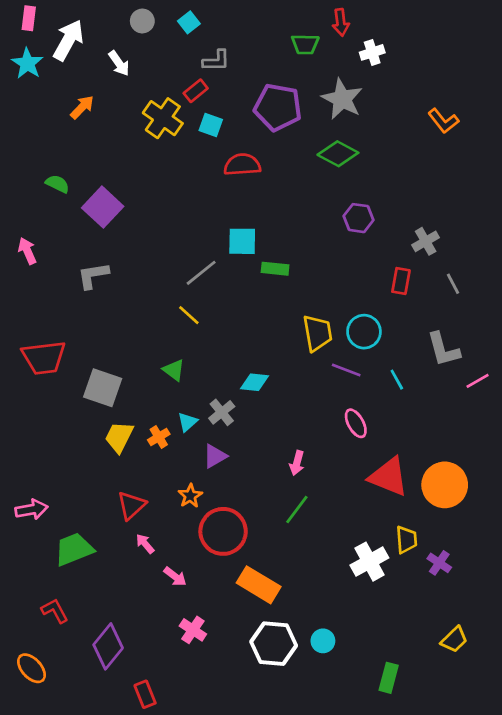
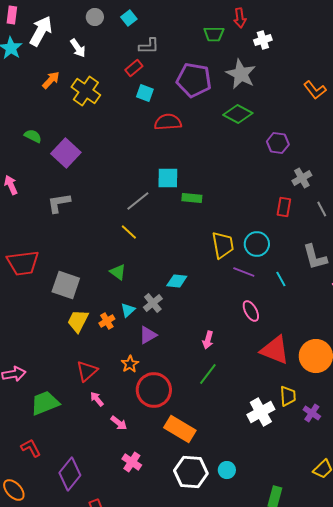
yellow cross: (163, 118) -> (86, 91), moved
purple hexagon: (359, 218) -> (278, 143), moved

